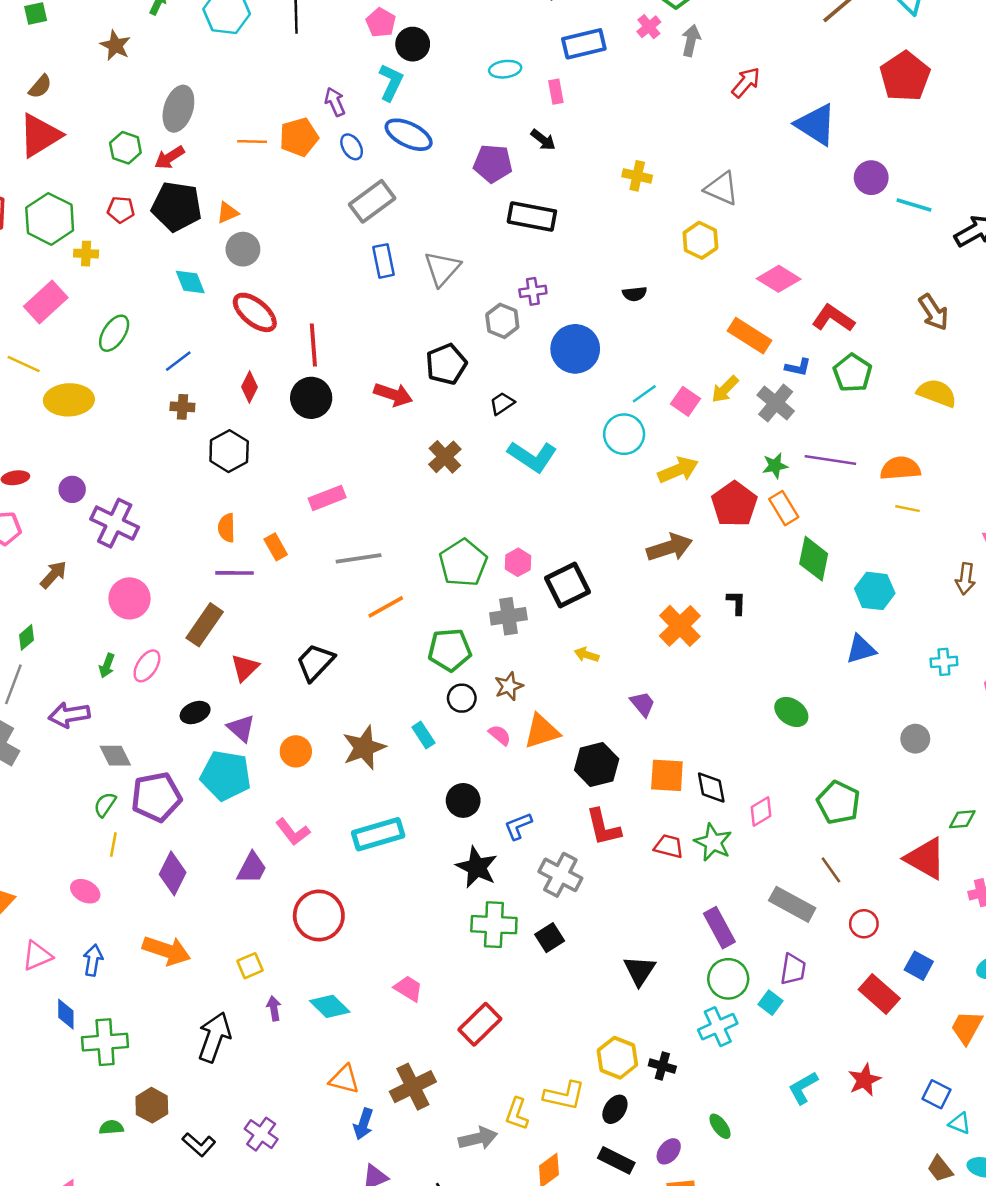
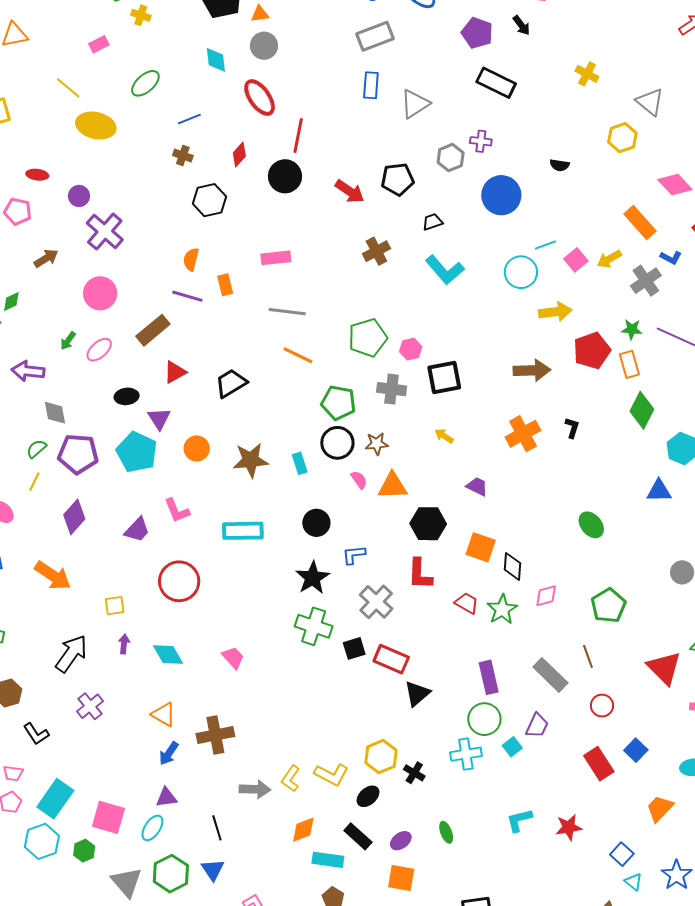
pink rectangle: (46, 302) -> (99, 44), size x0.6
orange line: (386, 607) -> (298, 355), turned 40
black circle: (462, 698) -> (337, 443), size x1.4
purple trapezoid: (643, 704) -> (477, 486), turned -40
red rectangle: (480, 1024) -> (391, 659), moved, turned 52
purple cross: (261, 1134) -> (90, 706), moved

